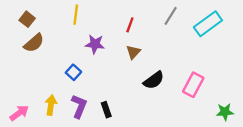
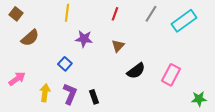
brown square: (27, 19) -> (16, 14), moved
red line: (130, 25) -> (115, 14), moved
pink arrow: (19, 113) -> (17, 79), moved

